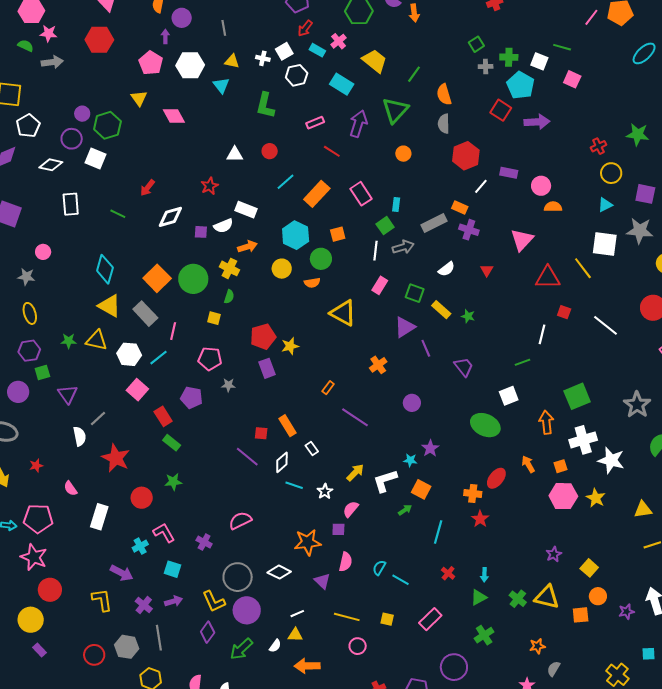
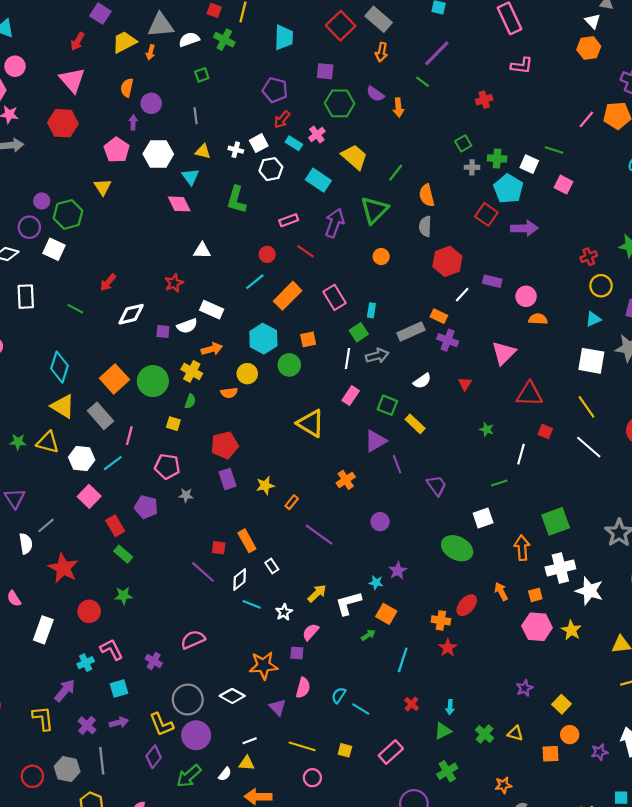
pink diamond: (174, 116) -> (179, 204), moved
red circle: (270, 151) -> (267, 254), moved
yellow line: (583, 268) -> (587, 407), moved
orange semicircle: (312, 283) -> (229, 393), moved
green star: (468, 316) -> (487, 429), moved
yellow star: (290, 346) -> (265, 485), moved
cyan square: (172, 569) -> (119, 688), turned -36
purple arrow: (122, 573) -> (65, 690), turned -80
yellow triangle: (547, 597) -> (515, 733), size x0.6

